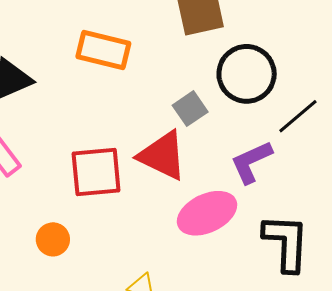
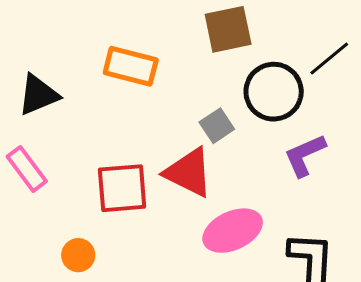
black line: (298, 116) -> (329, 58), moved
purple L-shape: (251, 162) -> (305, 155), moved

